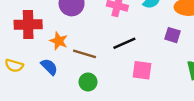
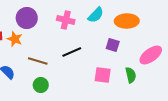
orange star: (59, 41) -> (15, 39), moved
pink square: (142, 70) -> (103, 75), moved

